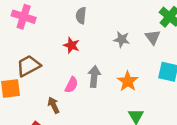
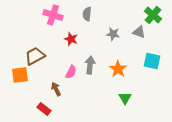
gray semicircle: (81, 15) -> (87, 14), moved
pink cross: (24, 17) -> (53, 15), moved
gray triangle: (153, 37) -> (139, 32), turned -32

